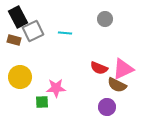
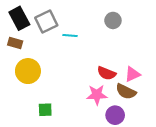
gray square: (33, 31) -> (46, 22), moved
pink triangle: (123, 69) -> (132, 74), size x0.7
yellow circle: (20, 77) -> (28, 71), moved
pink star: (56, 88) -> (97, 95), moved

